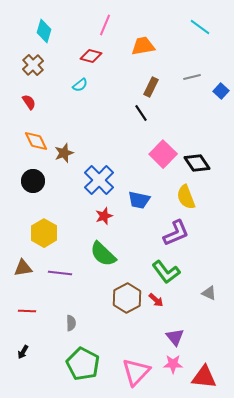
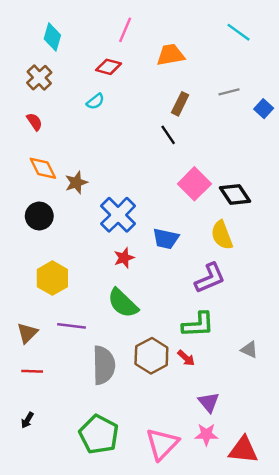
brown triangle: (23, 268) -> (27, 333), moved, turned -36
green L-shape: (166, 272) -> (198, 325), turned -56
gray semicircle: (71, 323) -> (104, 365), moved, size x2.0

